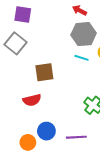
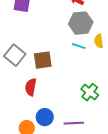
gray square: (15, 43) -> (15, 55), moved
red semicircle: (32, 100) -> (31, 87), turned 114

